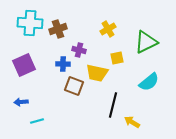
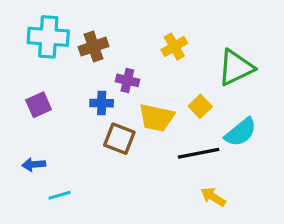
yellow square: (117, 58) -> (200, 106), moved, turned -32
purple square: (24, 65) -> (39, 105), size x0.7
black line: (113, 105) -> (199, 153), moved, turned 65

